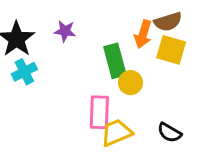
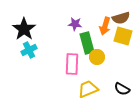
purple star: (65, 31) -> (75, 24), moved
pink rectangle: (99, 112) -> (72, 64), moved

